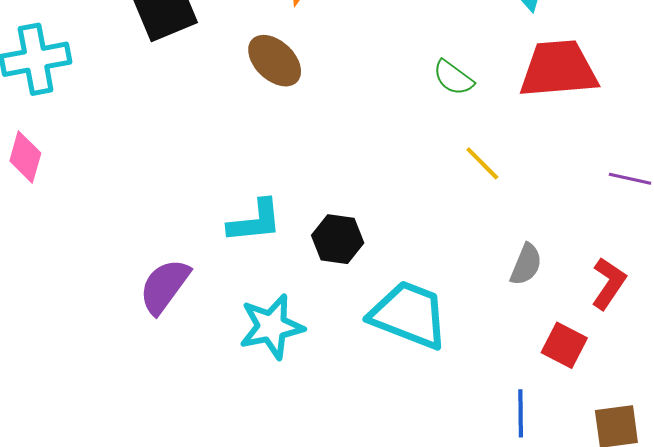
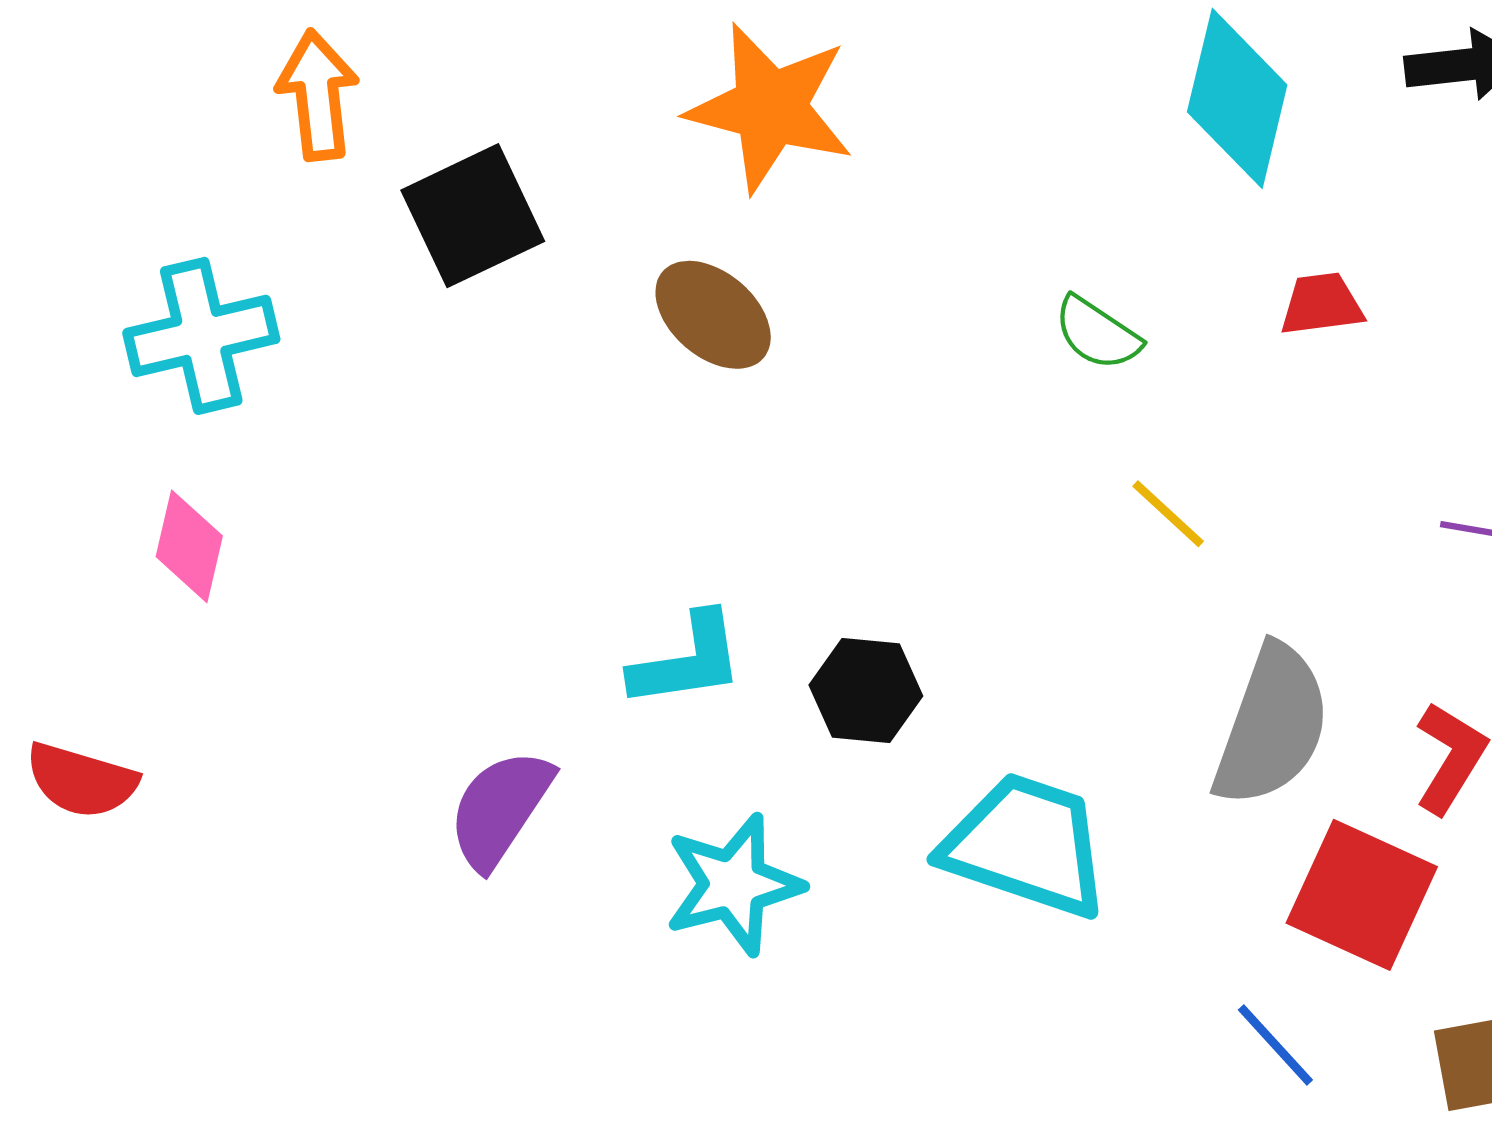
red trapezoid: (558, 69) -> (1322, 304), size x0.5
gray semicircle: (526, 264) -> (1272, 726), size x1.8
red square: (564, 345) -> (1362, 895), size x1.5
blue line: (521, 413) -> (1275, 1045), turned -39

